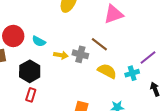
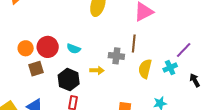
brown line: (99, 44) -> (134, 43), turned 66
yellow arrow: (61, 55) -> (97, 70), moved
yellow semicircle: (107, 71) -> (145, 69), turned -96

